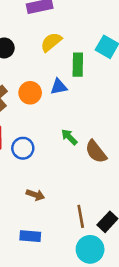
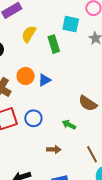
blue triangle: (59, 87) -> (44, 80), moved
green arrow: (69, 137) -> (69, 125), moved

